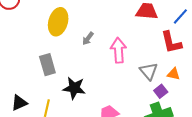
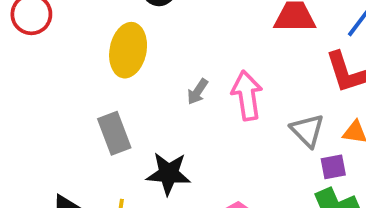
gray arrow: (88, 39) -> (198, 92), moved
purple square: (161, 91) -> (333, 167), turned 32

